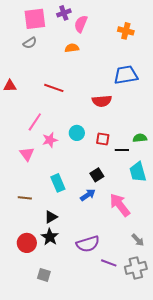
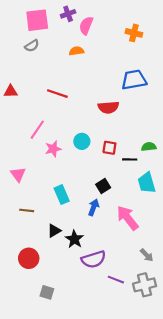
pink triangle: (27, 154) -> (18, 174), moved
blue arrow: (88, 195) -> (94, 207), turned -35
black star: (50, 237) -> (74, 239), moved

